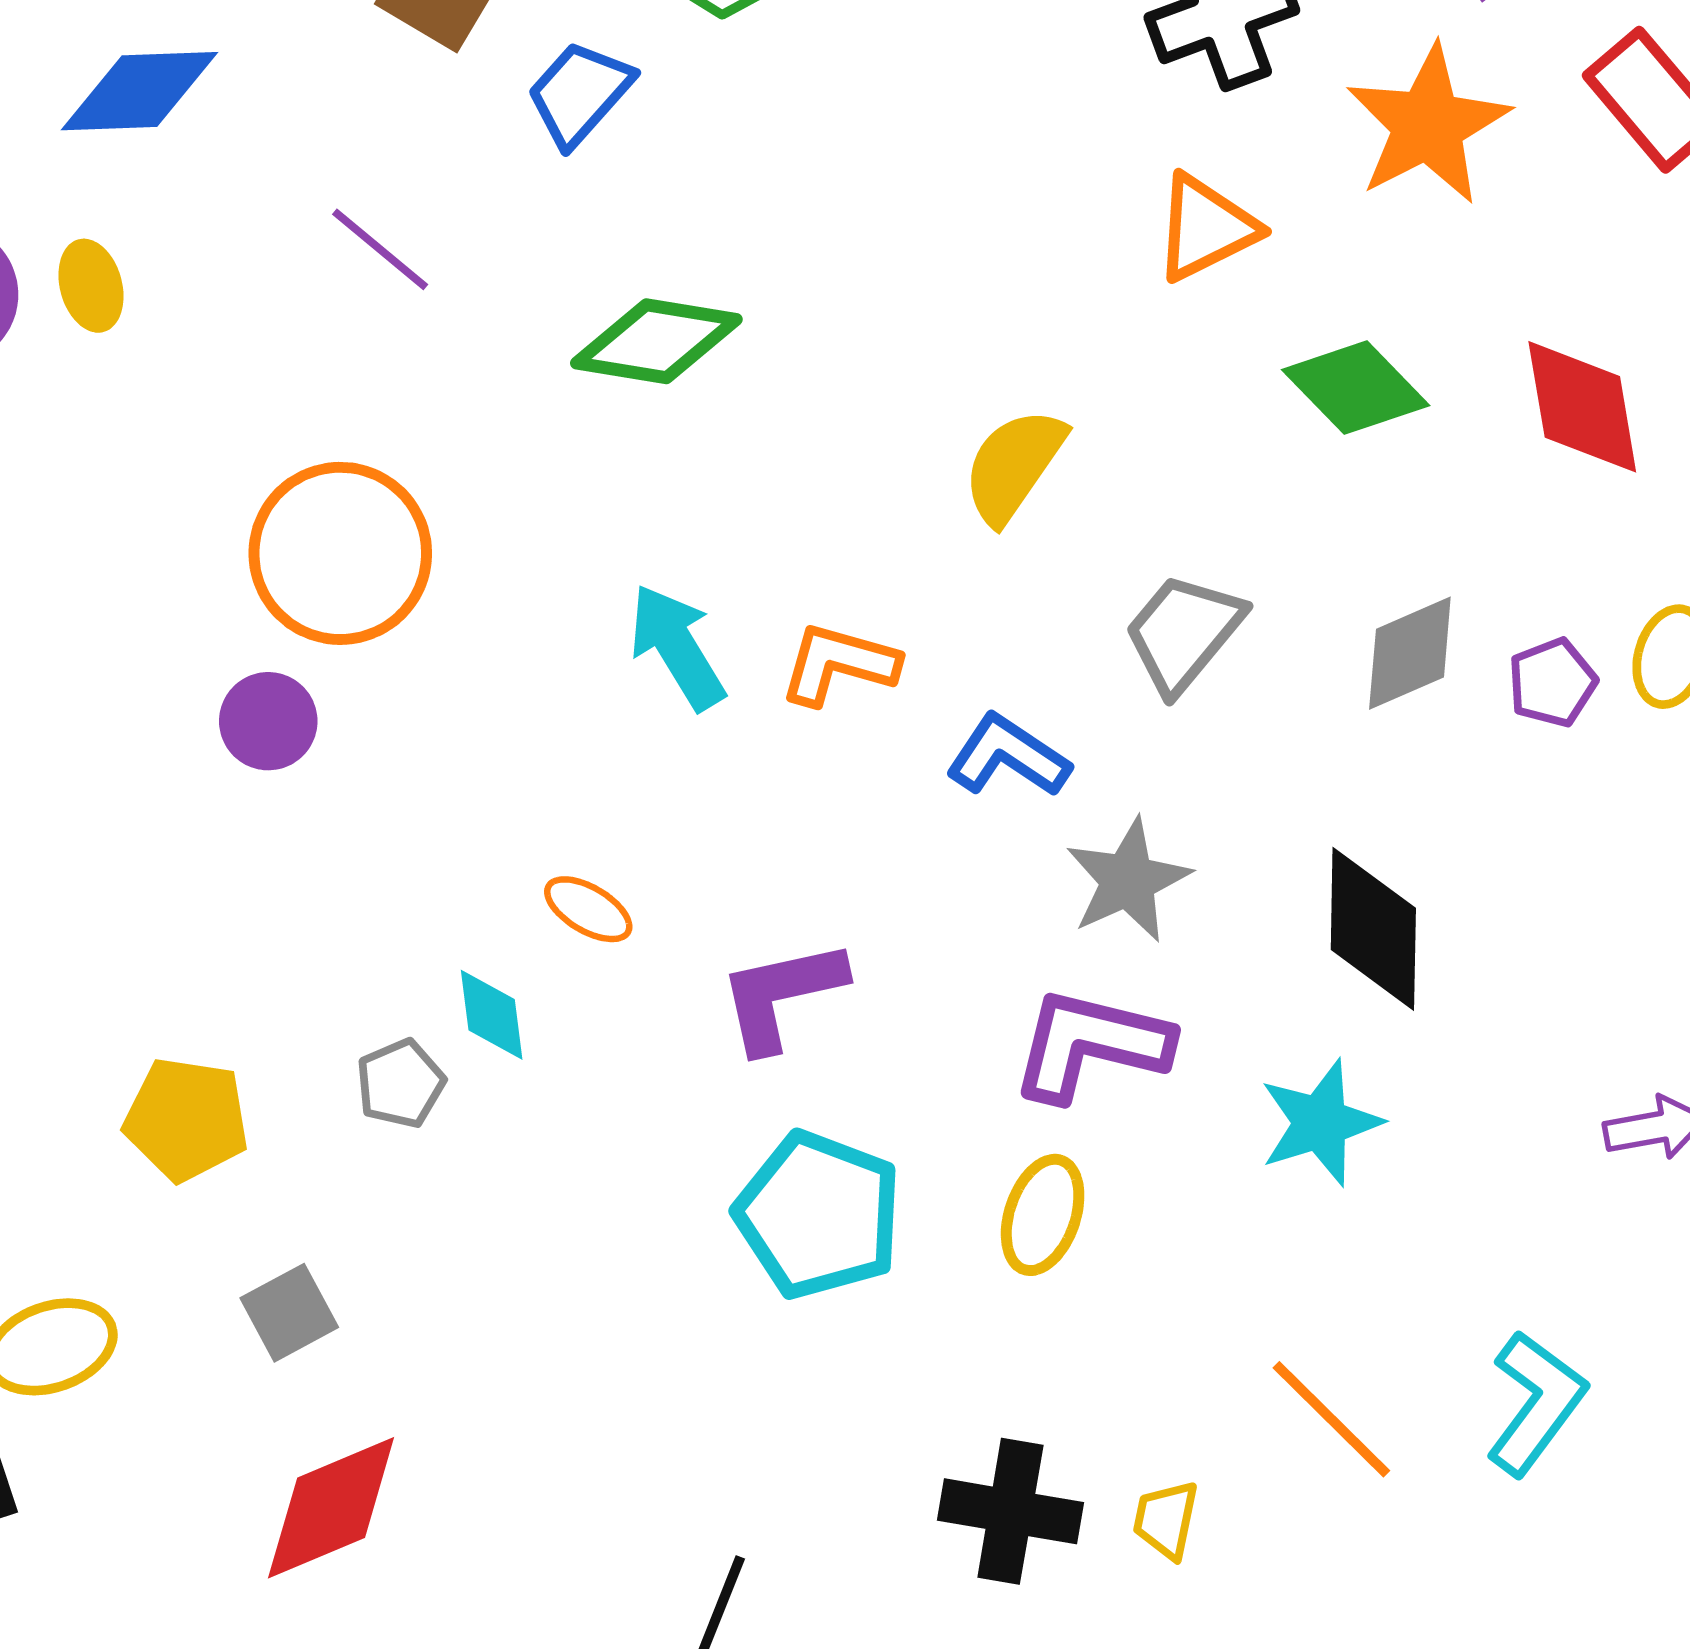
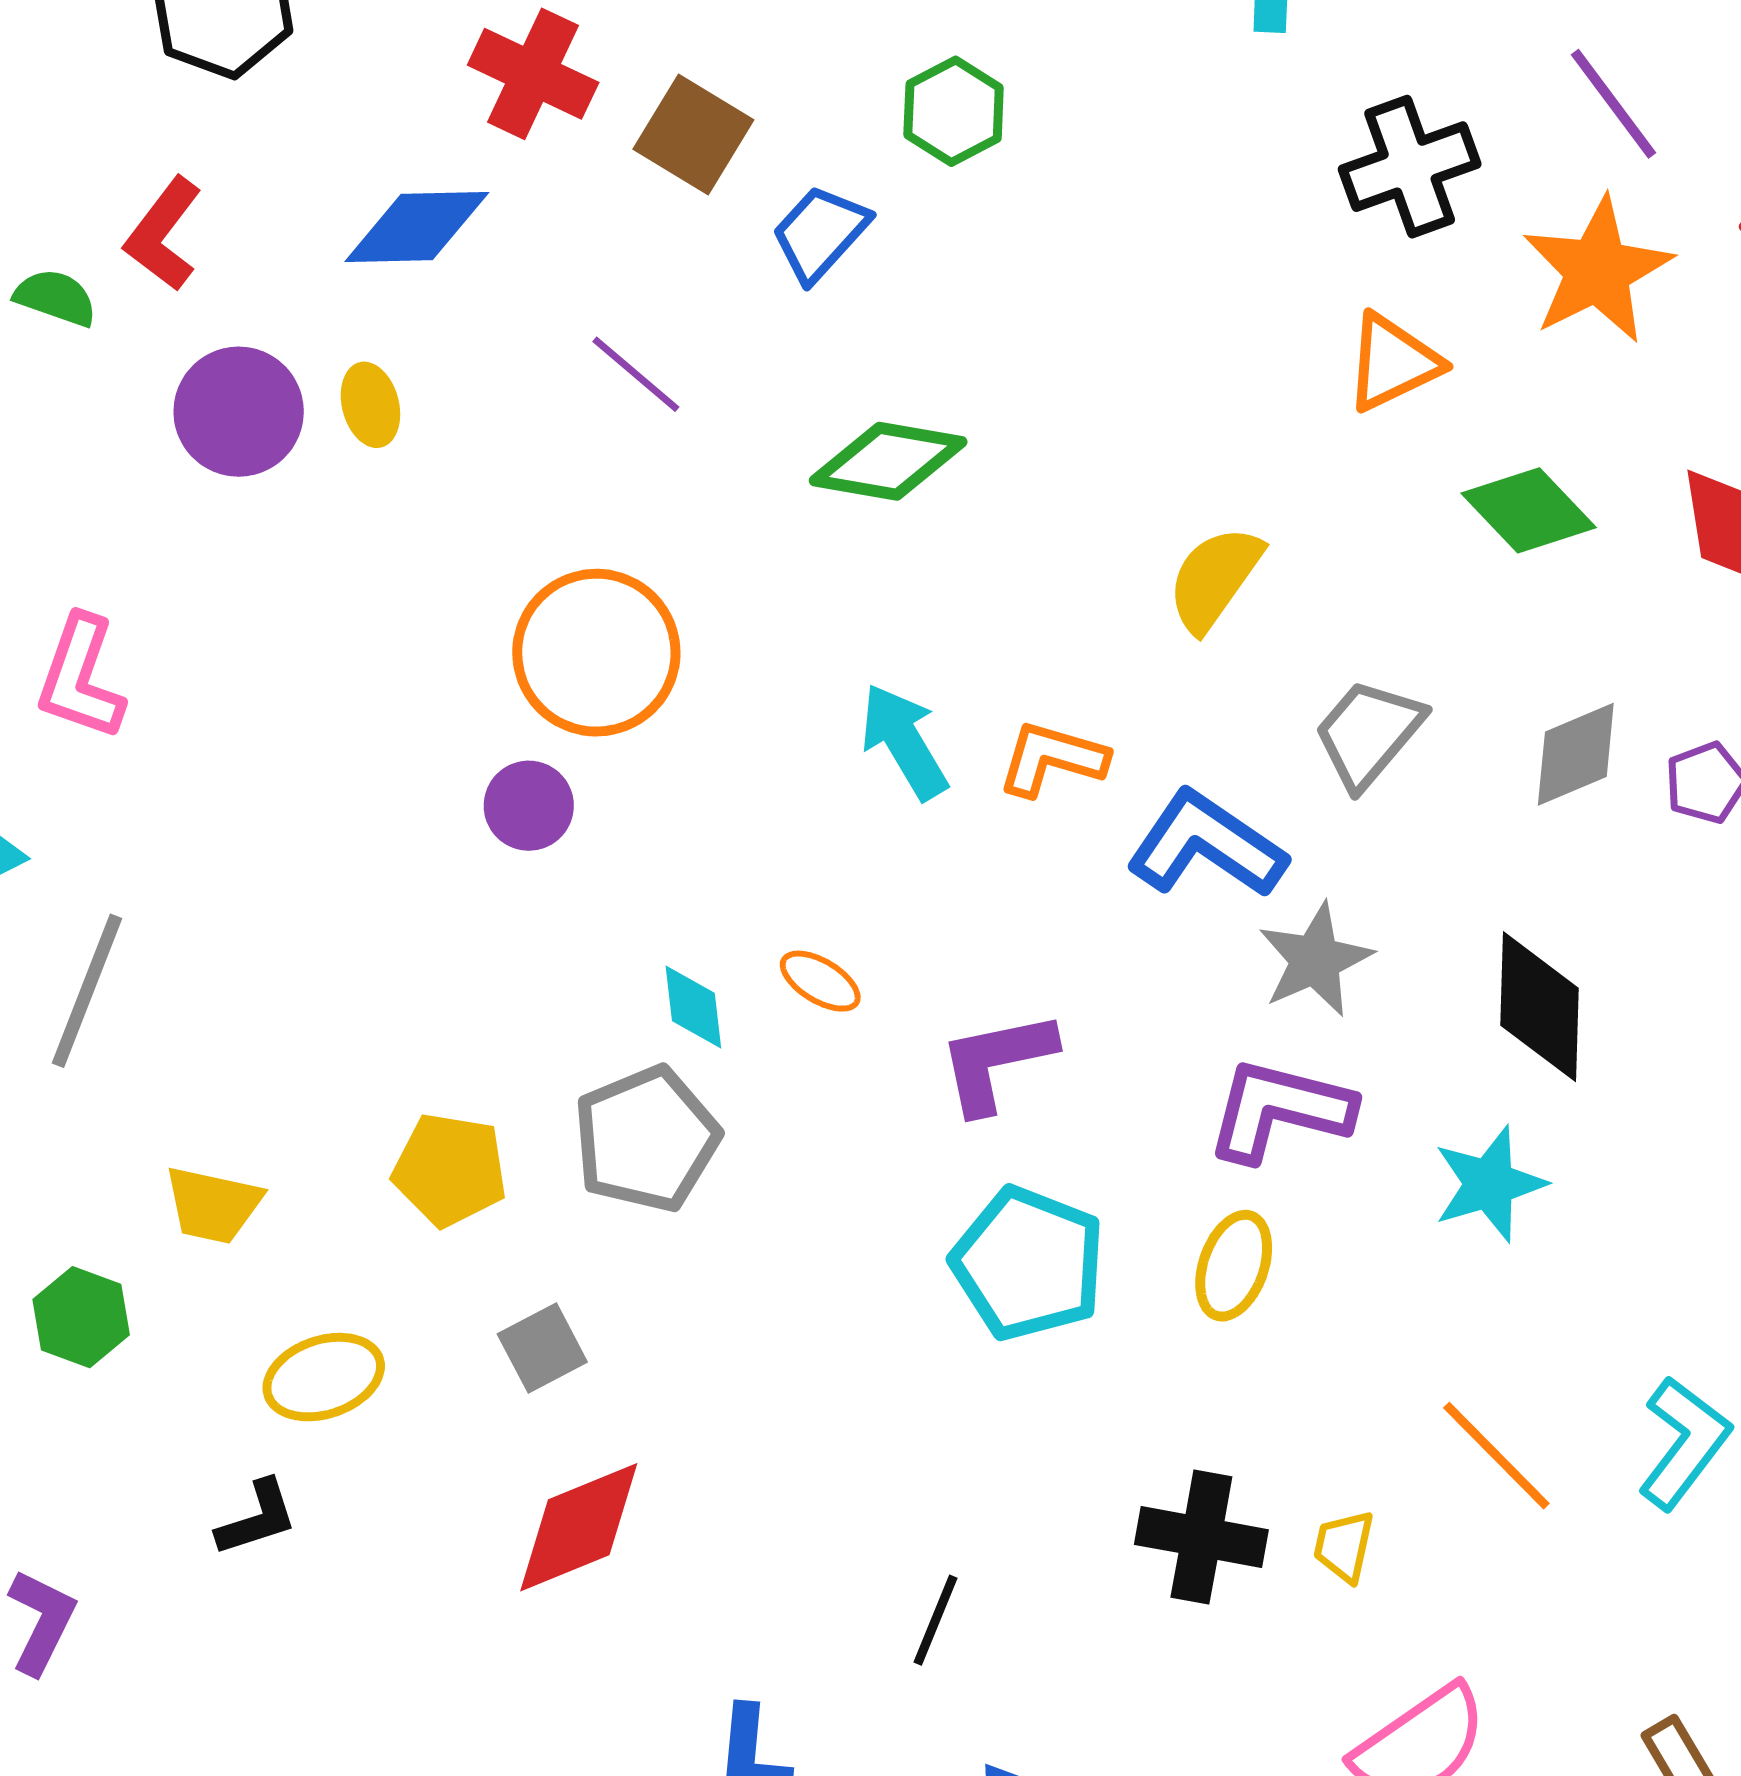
blue L-shape: (1008, 756) -> (1206, 845), size x1.4
cyan diamond: (492, 1015) -> (693, 1007), moved
gray pentagon: (400, 1084) -> (646, 1139), size x1.8

